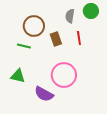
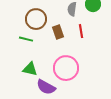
green triangle: (18, 76) -> (30, 69), moved

